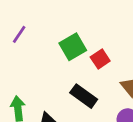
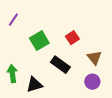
green square: (73, 47) -> (39, 41), moved

